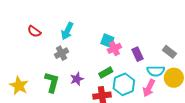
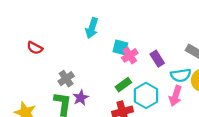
cyan arrow: (67, 31) -> (92, 28), moved
gray cross: (61, 53) -> (66, 79), moved
purple star: (77, 79) -> (81, 98), moved

